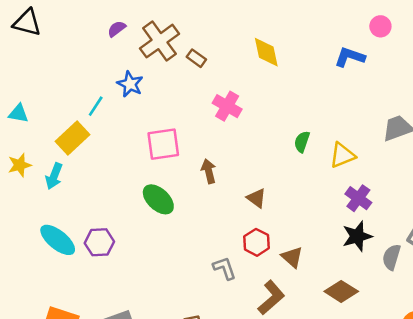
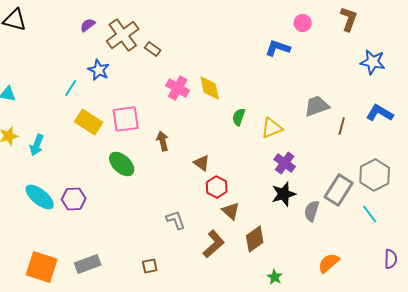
yellow diamond: (266, 52) -> (210, 88), moved
yellow rectangle: (72, 138) -> (89, 122), moved, turned 76
red hexagon: (257, 242) -> (217, 187), moved
brown diamond: (341, 291) -> (255, 239), moved, turned -68

